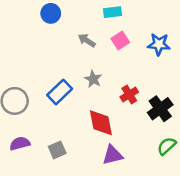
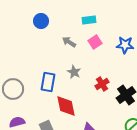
blue rectangle: (60, 92) -> (48, 82), turned -36
red diamond: (101, 123) -> (66, 106), moved

